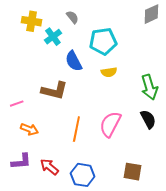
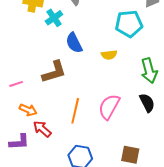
cyan pentagon: (103, 41) -> (129, 24), moved
brown L-shape: (54, 91) -> (54, 72), turned -32
red arrow: (49, 167) -> (42, 129), moved

